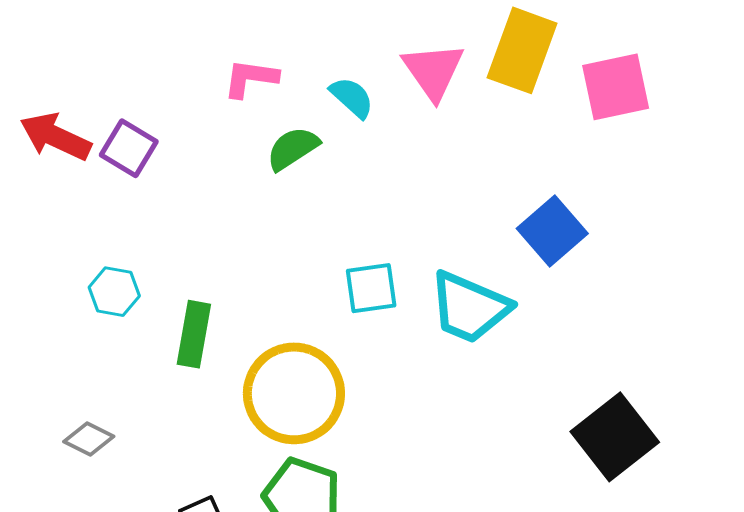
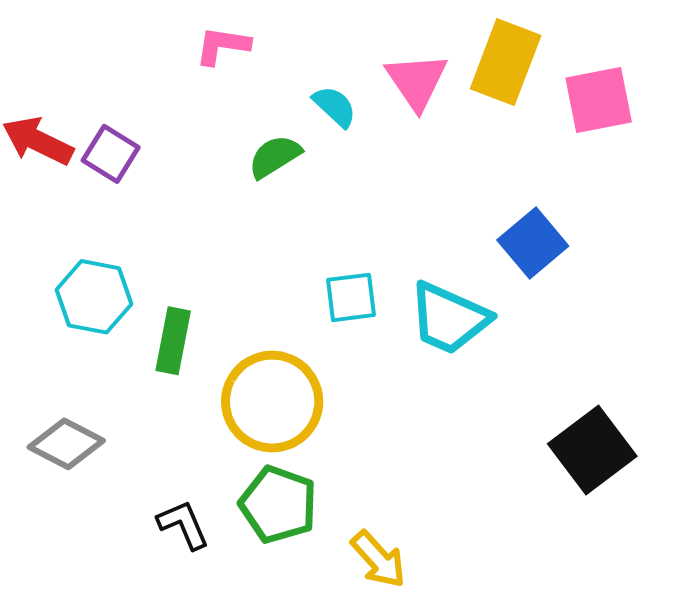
pink L-shape: (250, 78) -> (223, 46), moved
cyan hexagon: (114, 292) -> (94, 297), size x1.5
gray diamond: (89, 439) -> (66, 444), size x1.5

